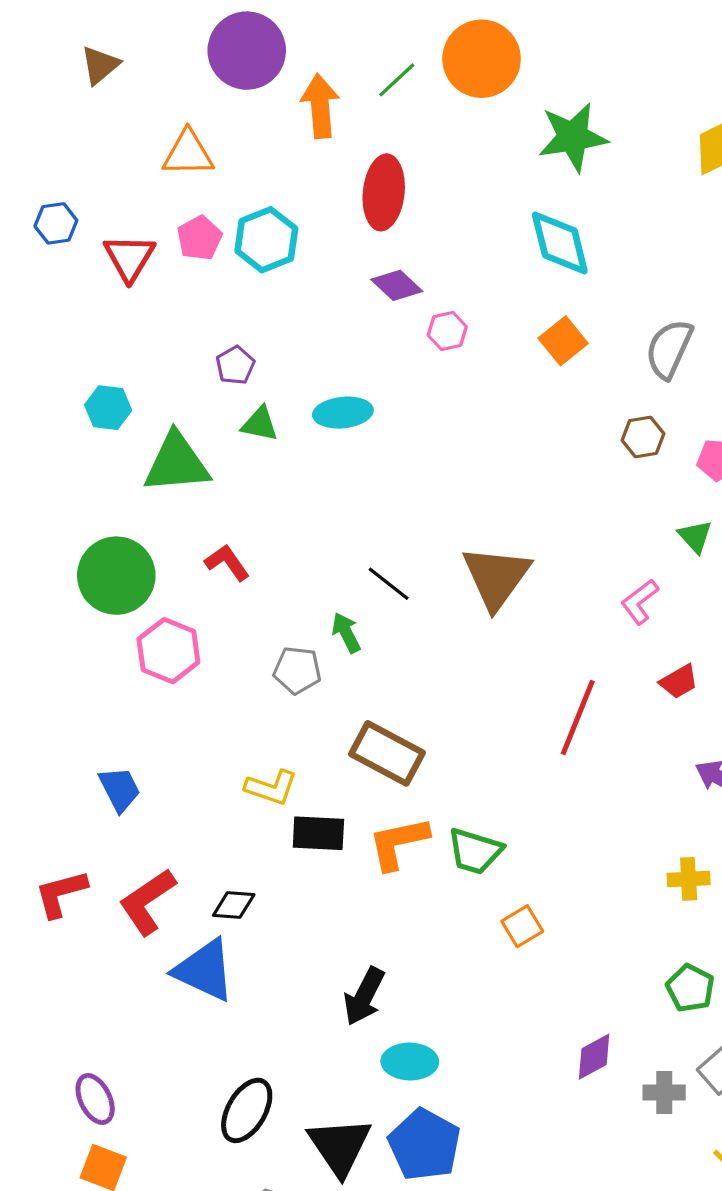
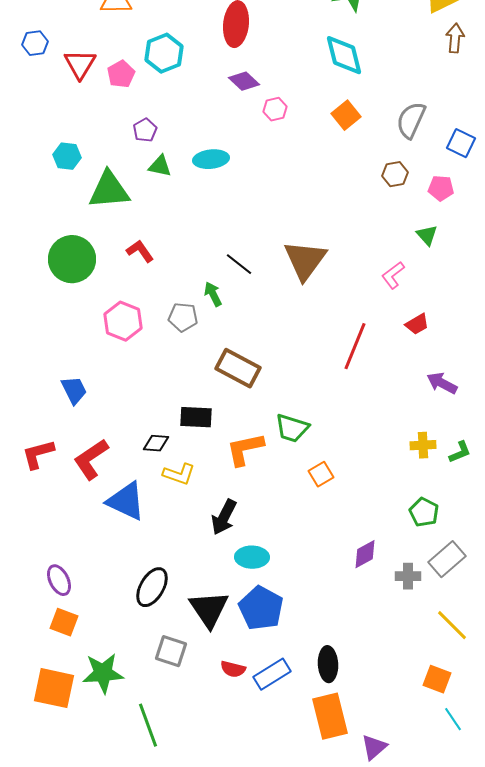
pink pentagon: (199, 238) -> (121, 74), moved
pink hexagon: (168, 651) -> (123, 321), moved
yellow L-shape: (271, 788) -> (179, 474), moved
orange L-shape: (398, 843) -> (245, 449), moved
black diamond: (234, 905) -> (156, 443), moved

